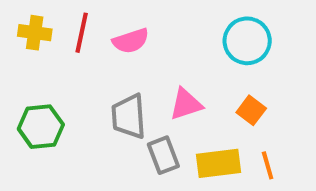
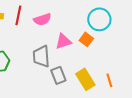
pink triangle: (186, 104) -> (63, 41), moved
orange square: (251, 110) -> (86, 39), moved
yellow rectangle: (219, 163) -> (85, 79), turned 65

